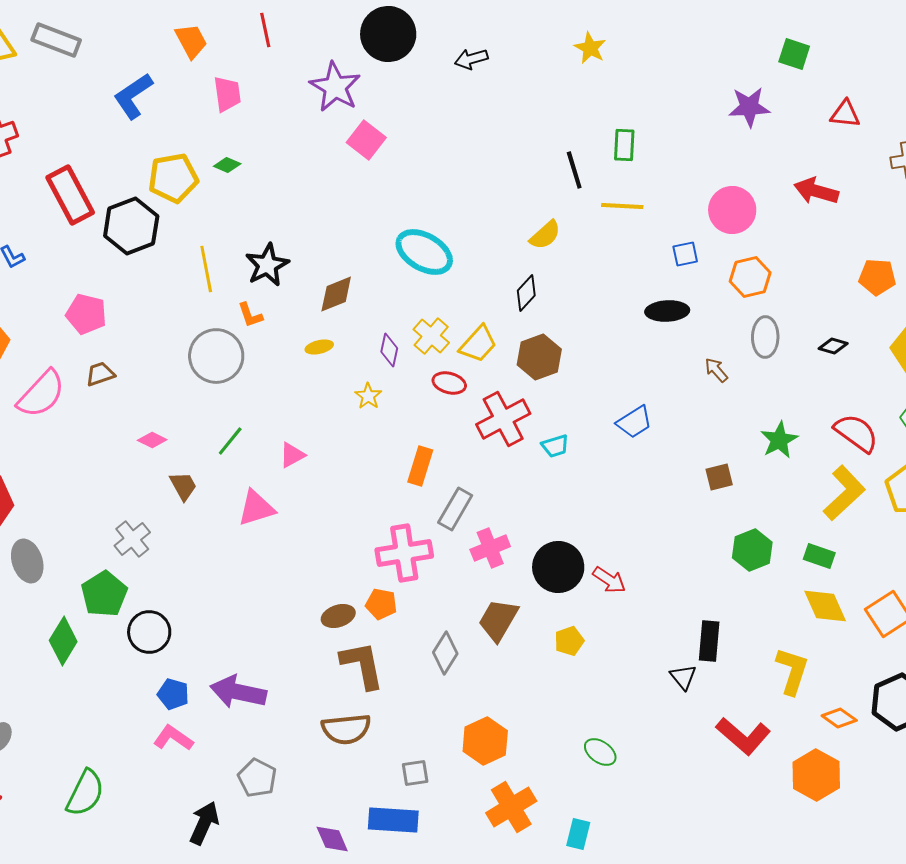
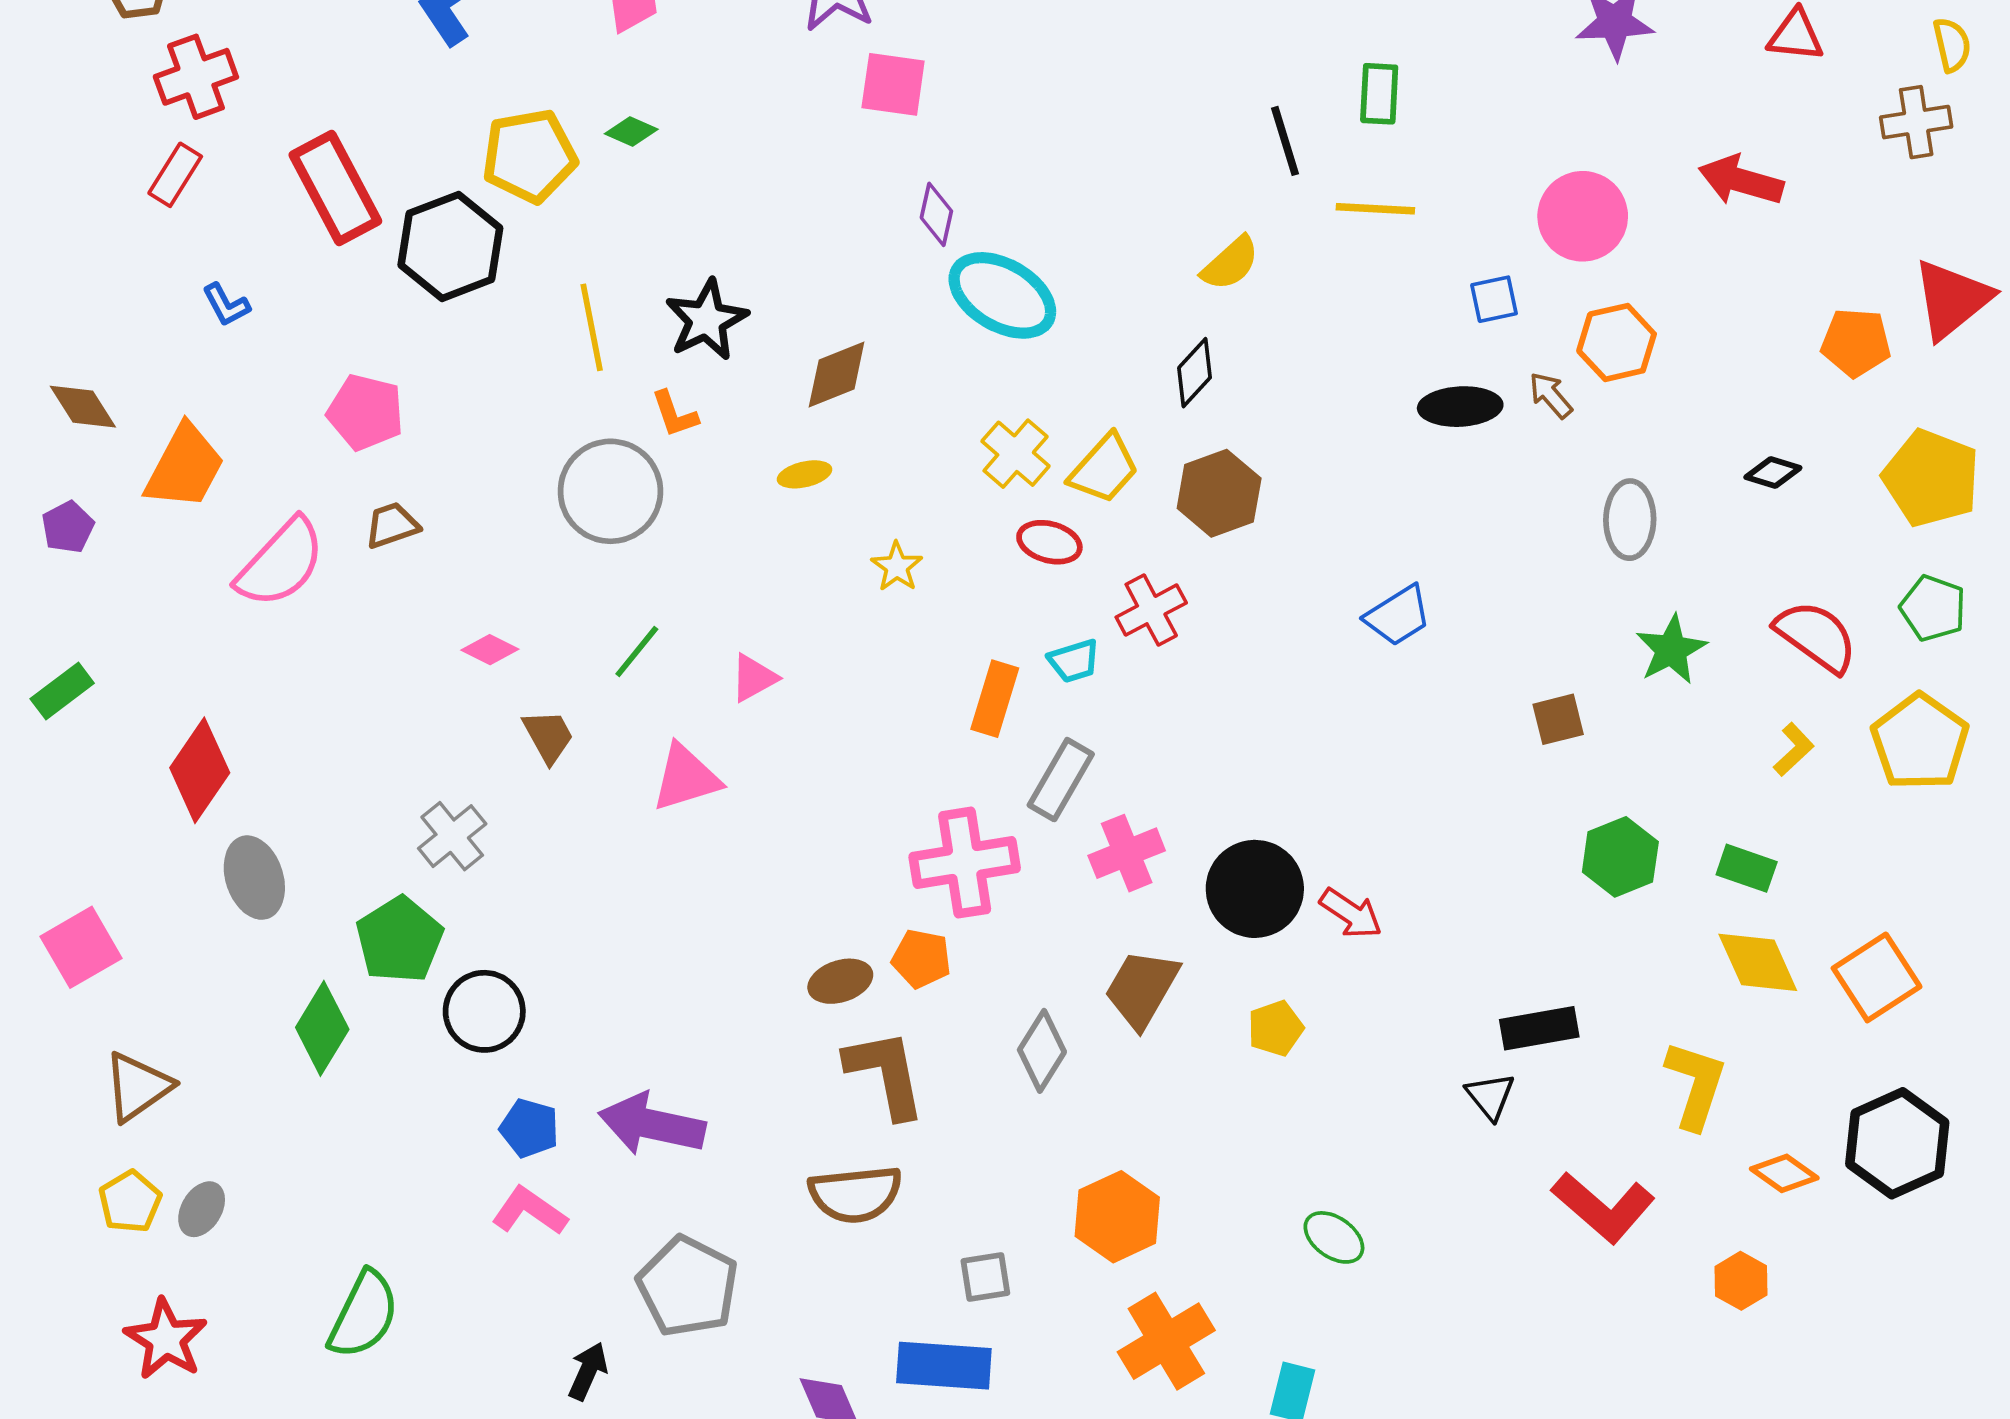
pink square: (366, 140) -> (893, 84), turned -30
gray ellipse: (765, 337) -> (1630, 520), moved
purple diamond: (389, 350) -> (936, 214), moved
brown arrow: (716, 370) -> (1551, 395), moved
red cross: (503, 419) -> (1151, 610), size x0.7
cyan trapezoid: (555, 446) -> (1074, 661), moved
yellow L-shape: (844, 493) -> (1794, 749), size x0.5
black rectangle: (709, 641) -> (1539, 1028), turned 75
orange hexagon: (816, 775) -> (1741, 1281), size x0.6
gray pentagon: (257, 778) -> (688, 1286), size x1.4
black arrow: (204, 823) -> (588, 1371), size x0.7

